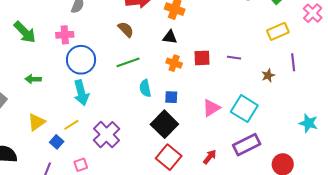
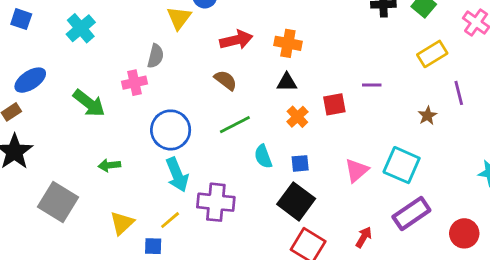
pink cross: (65, 35) -> (134, 83), moved
purple line: (234, 58) -> (372, 85), moved
orange cross: (174, 63) -> (297, 117), turned 35
purple cross: (107, 135) -> (216, 202), moved, turned -32
blue square: (57, 142) -> (153, 246), turned -32

